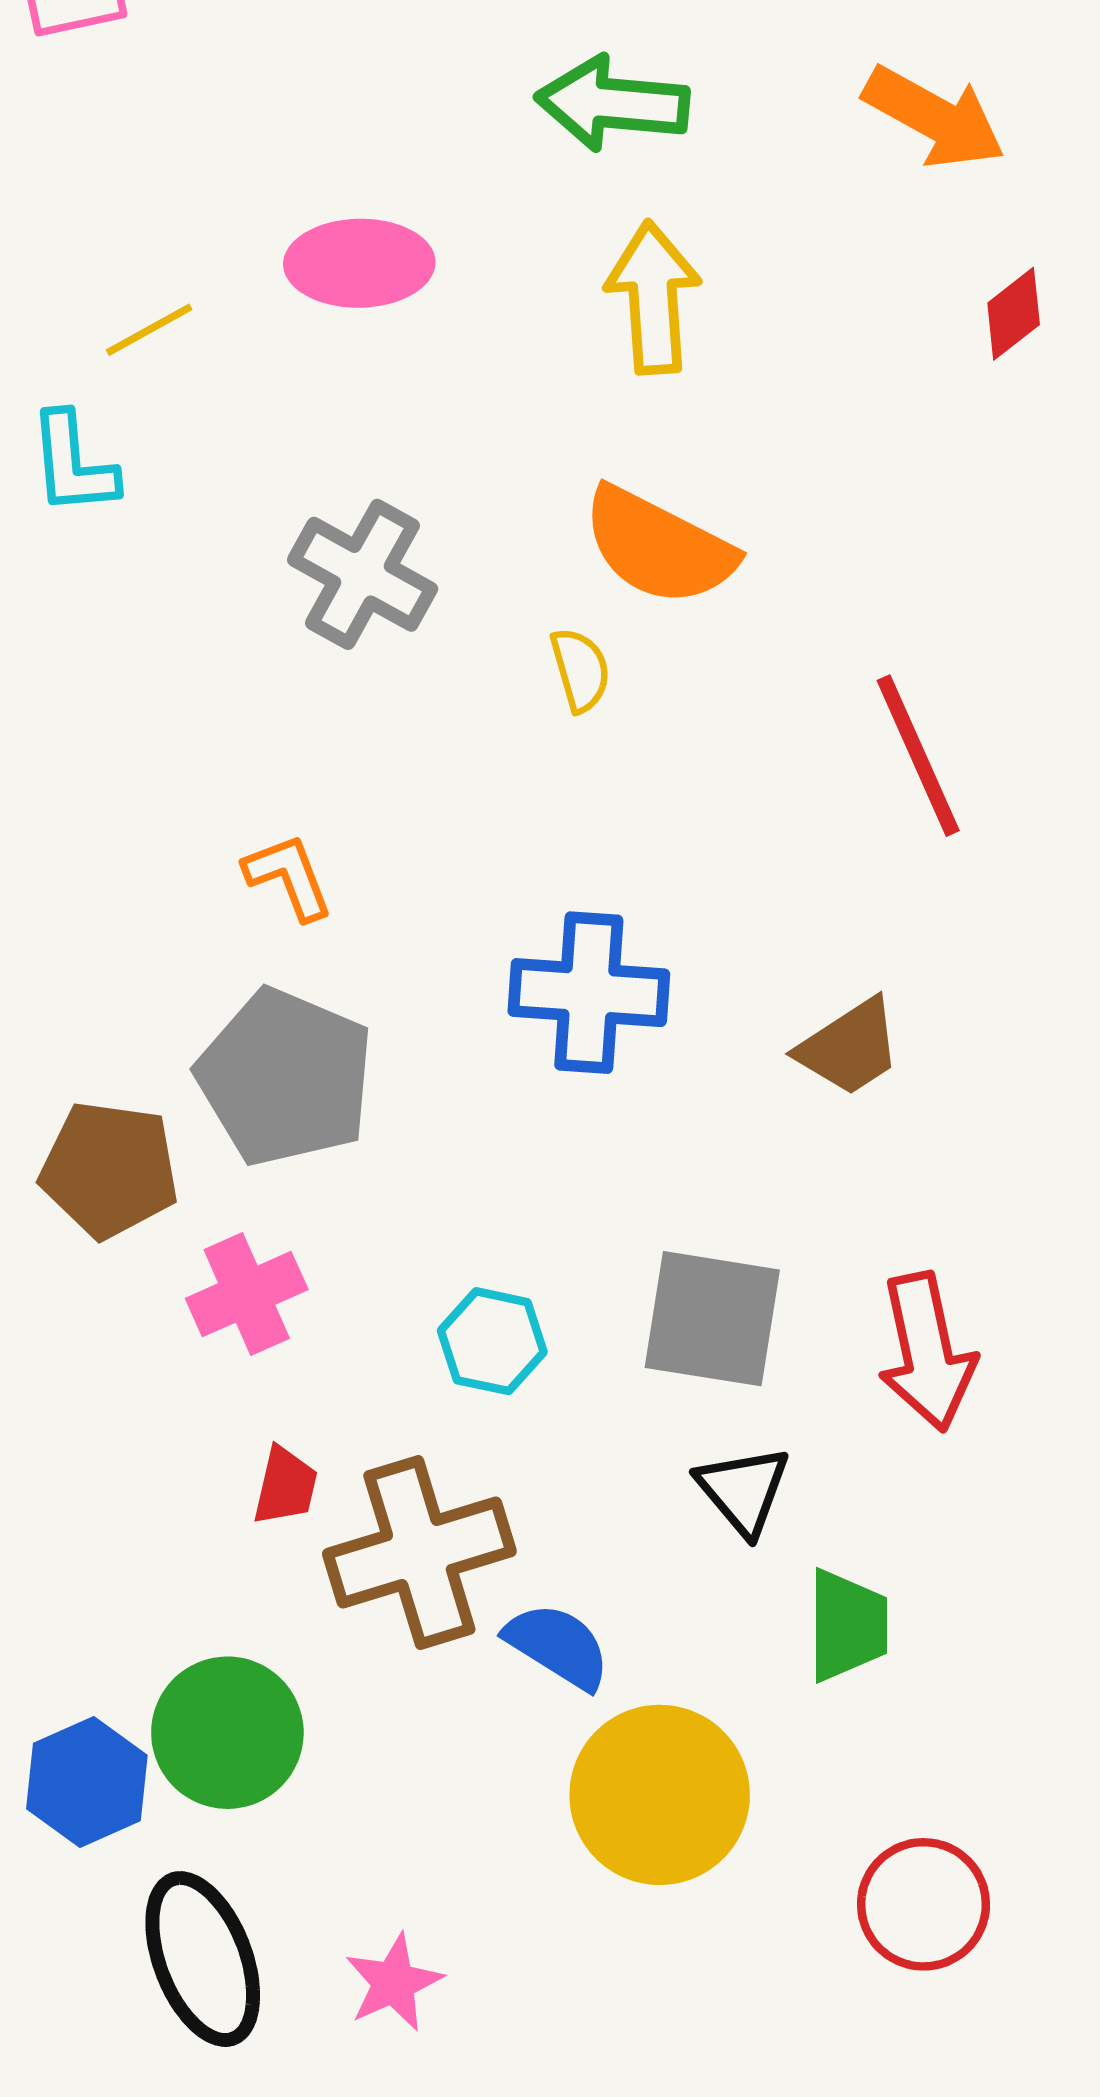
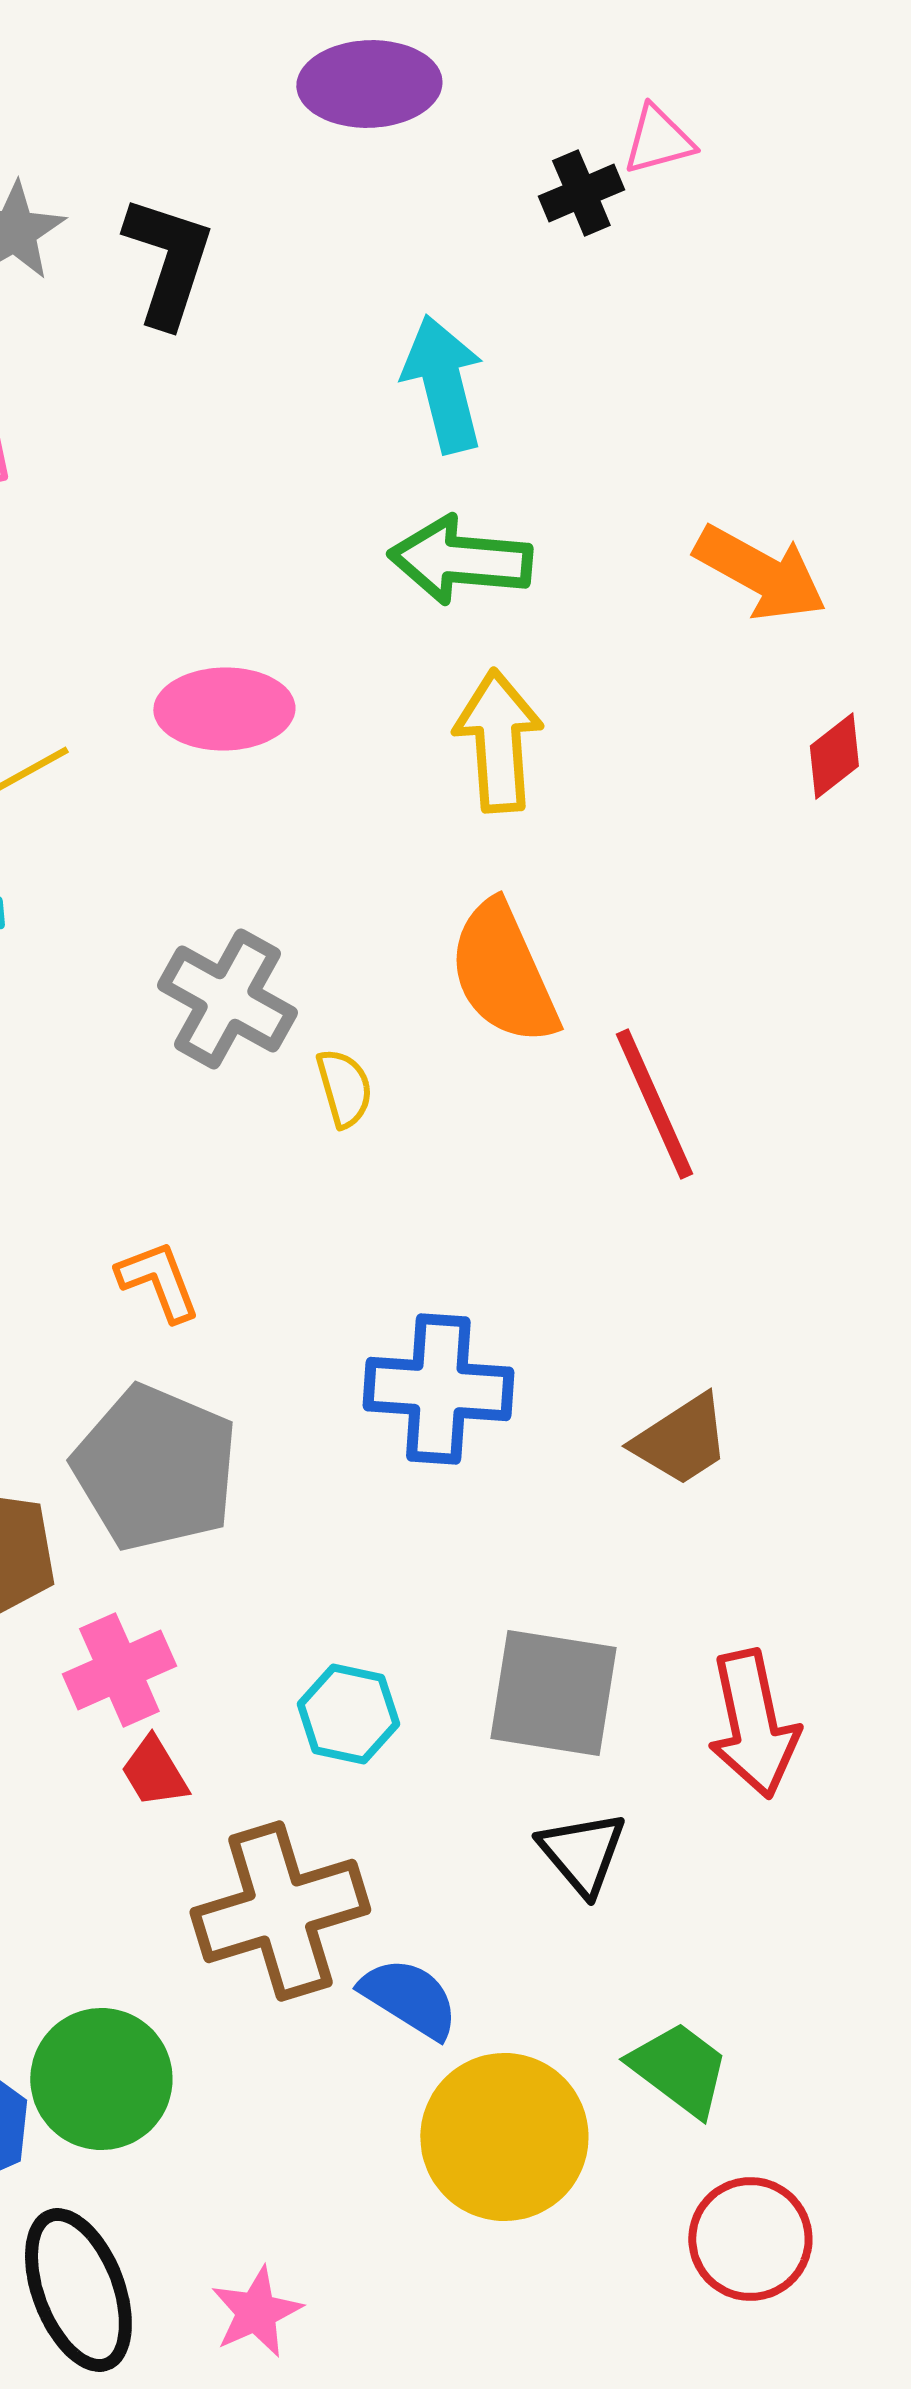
orange semicircle: (659, 546) -> (503, 973), turned 39
yellow semicircle: (580, 670) -> (344, 1088), moved
red line: (918, 756) -> (654, 1104), moved
red trapezoid: (285, 1486) -> (154, 1772), moved, turned 136
green trapezoid: (847, 1625) -> (679, 2069), moved, turned -53

